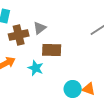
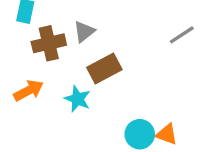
brown rectangle: (52, 50) -> (104, 69), turned -30

